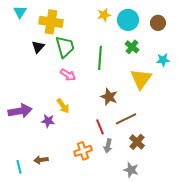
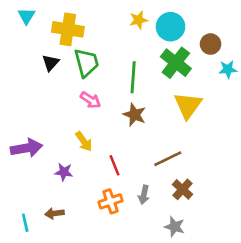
brown circle: (158, 23) -> (211, 44), moved
green cross: (132, 47) -> (176, 63), size x1.6
cyan star: (163, 60) -> (228, 69), moved
brown star: (109, 97) -> (135, 115), moved
purple star: (48, 121) -> (64, 172), moved
red line: (100, 127) -> (114, 165), moved

